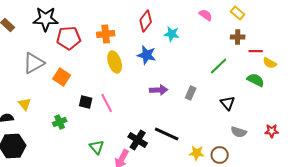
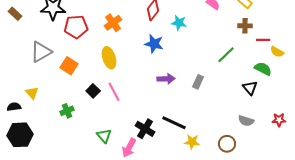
orange cross: (106, 34) -> (113, 23), turned -30
yellow ellipse: (115, 62) -> (109, 58), moved
black square: (86, 102) -> (93, 91), turned 32
black triangle: (228, 103) -> (250, 88), moved
yellow star: (197, 153) -> (192, 142), moved

